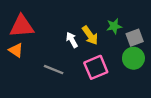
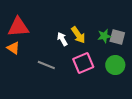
green star: (114, 26) -> (104, 36), moved
gray square: (135, 38) -> (117, 37), turned 35
green circle: (133, 58) -> (115, 65), moved

